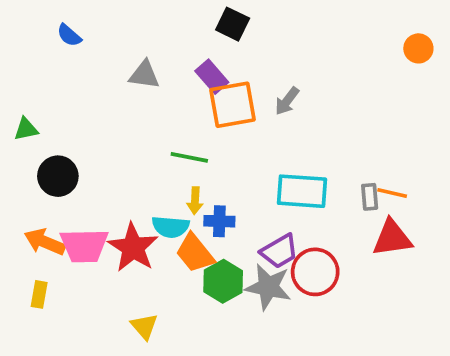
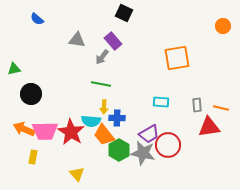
gray arrow: (287, 101) -> (102, 57), moved
orange square: (233, 105) -> (177, 58), moved
cyan rectangle: (302, 191) -> (161, 102), size x0.6
orange line: (392, 193) -> (221, 108), moved
yellow rectangle: (39, 294) -> (33, 157), moved

